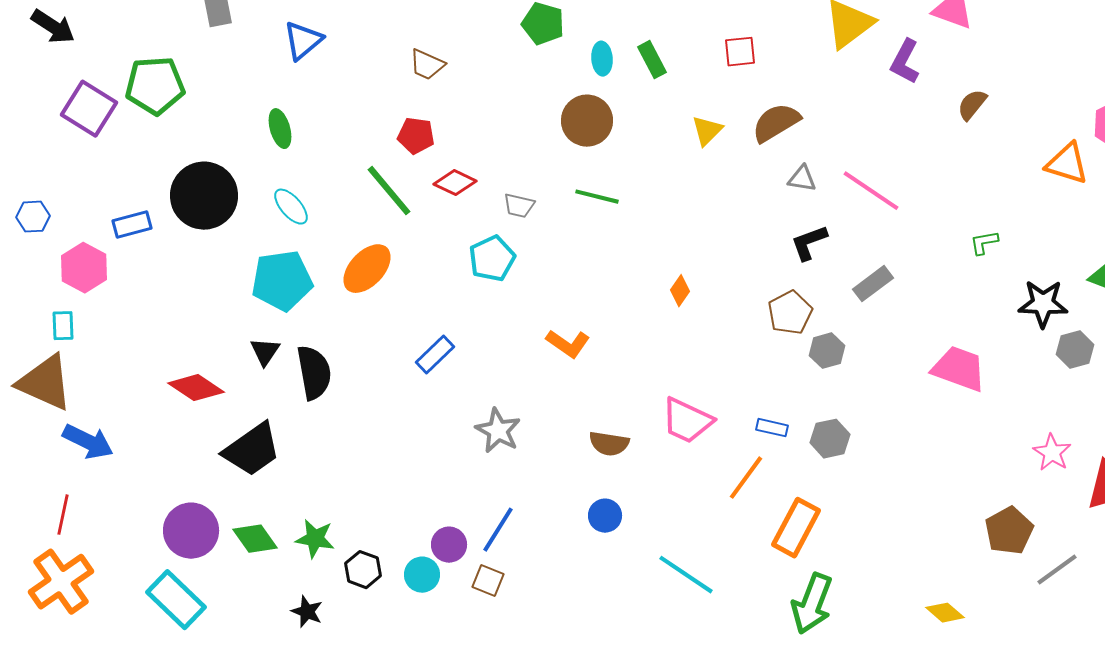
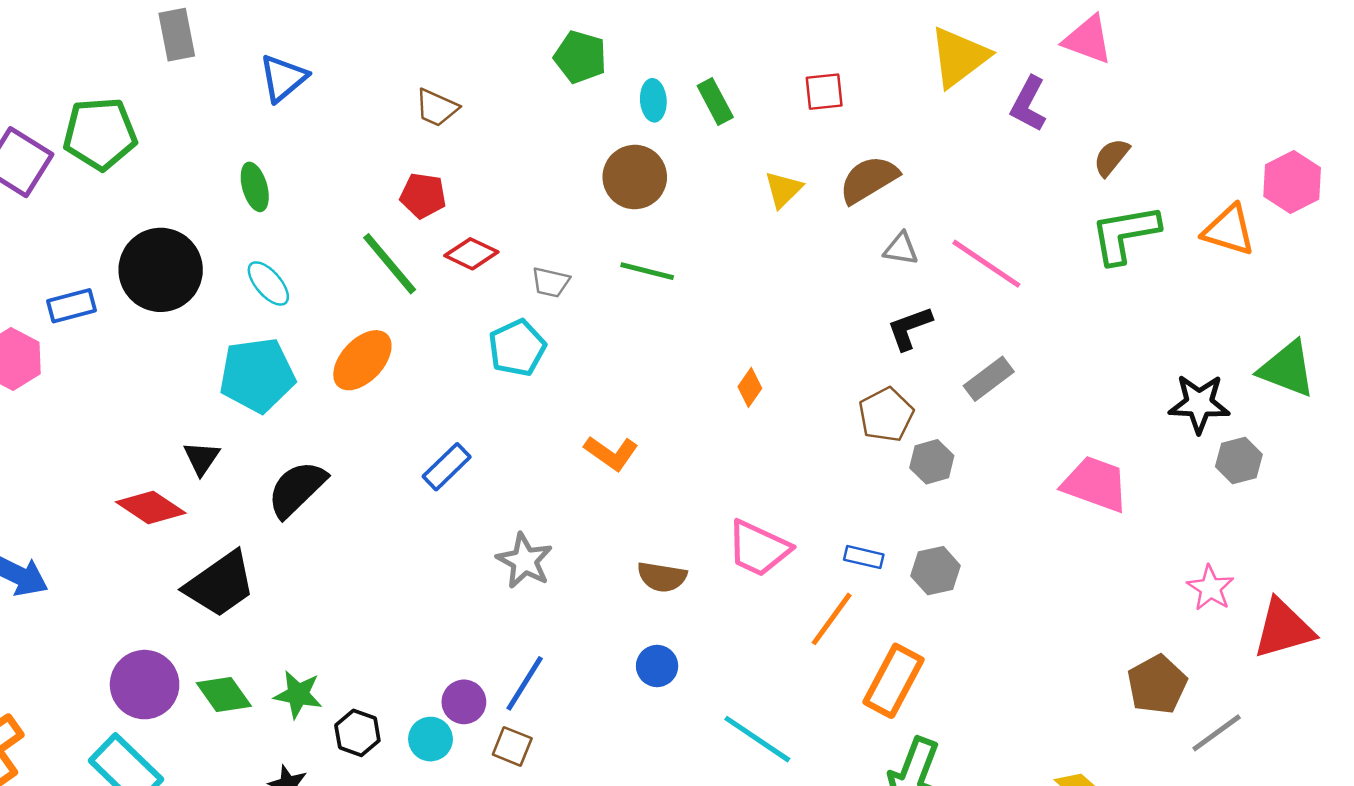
green L-shape: (984, 243) -> (1125, 234), moved, size x2.0
black triangle: (265, 352) -> (201, 458), moved
black semicircle: (314, 373) -> (297, 489), turned -124

